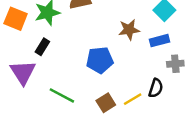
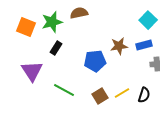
brown star: (129, 30) -> (119, 46), moved
black rectangle: (42, 47) -> (56, 48), moved
black semicircle: (156, 88) -> (144, 95), moved

